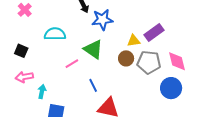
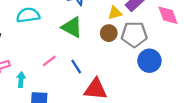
pink diamond: (177, 61) -> (168, 15), moved
pink line: (72, 64) -> (49, 61), moved
blue circle: (171, 88) -> (149, 61), moved

